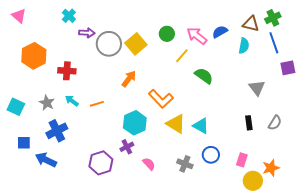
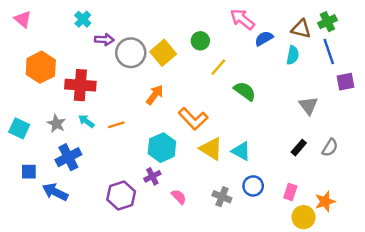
pink arrow: (197, 36) -> (242, 19), moved
red cross: (67, 71) -> (80, 85), size x1.4
black rectangle: (249, 123) -> (299, 148), turned 48

